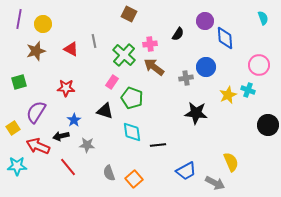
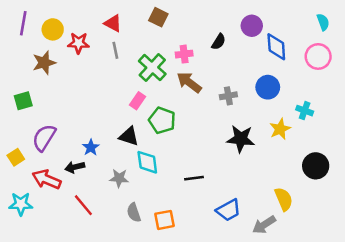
red triangle: (71, 49) -> (113, 23), moved
pink circle: (259, 65) -> (318, 56), moved
blue circle: (206, 67) -> (268, 87), moved
red star: (66, 88) -> (78, 43), moved
yellow star: (228, 95) -> (280, 129), moved
black circle: (268, 125) -> (316, 166), moved
cyan diamond: (132, 132) -> (147, 162), moved
gray star: (87, 145) -> (119, 178), moved
orange square: (134, 179) -> (165, 220), turned 30
gray arrow: (215, 183) -> (264, 225), turned 120

